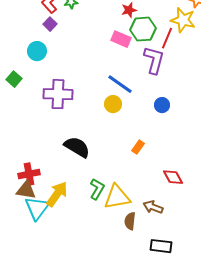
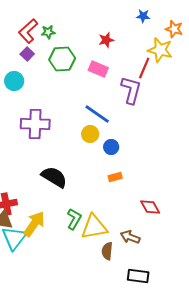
green hexagon: (143, 29) -> (62, 59), moved
blue circle: (162, 105) -> (111, 147), moved
orange rectangle: (138, 147) -> (115, 177), turned 40

